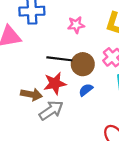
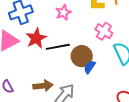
brown circle: (83, 64) -> (82, 56), moved
red star: (55, 83) -> (36, 38), moved

